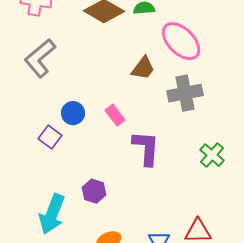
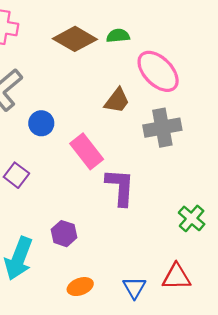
blue circle: (73, 113) -> (41, 123), moved
pink rectangle: (115, 115) -> (87, 151), size x1.5
green cross: (212, 155) -> (192, 218), moved

